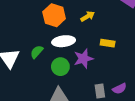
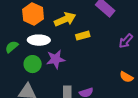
yellow arrow: (88, 16) -> (65, 19), size x1.5
yellow rectangle: (108, 43) -> (83, 36), moved, turned -32

